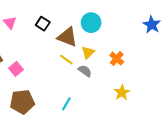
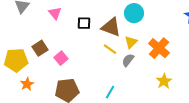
black square: (43, 24) -> (84, 23), moved, turned -32
orange cross: (117, 59) -> (159, 48), size x1.5
gray semicircle: (85, 71) -> (128, 60), turned -88

